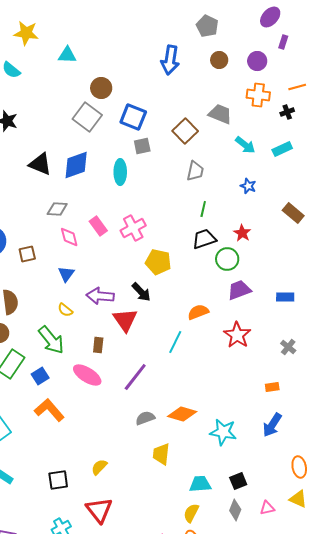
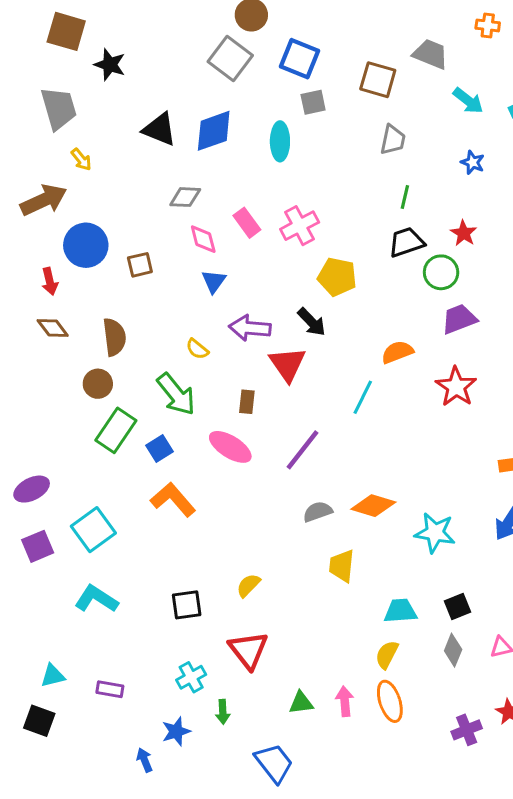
orange cross: (258, 95) -> (488, 25), size x0.7
brown square: (185, 131) -> (378, 80), turned -30
blue triangle: (66, 274) -> (214, 281), moved

